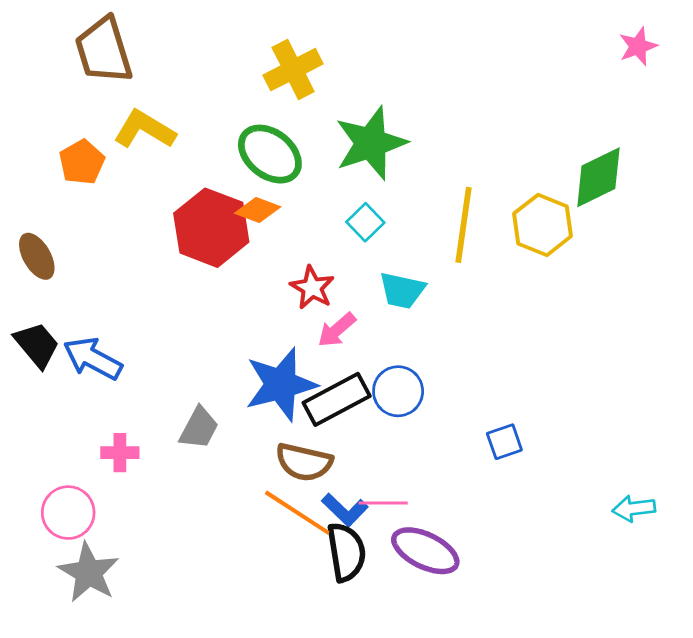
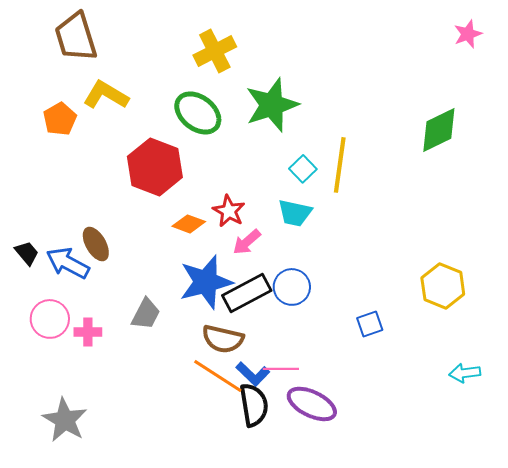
orange diamond: (258, 210) -> (189, 224), moved
cyan square: (365, 222) -> (303, 169), moved
yellow hexagon: (543, 225) -> (443, 286), moved
brown ellipse: (37, 256) -> (96, 244), moved
black trapezoid: (37, 345) -> (27, 253), size x0.7
pink circle: (68, 513) -> (50, 319), moved

